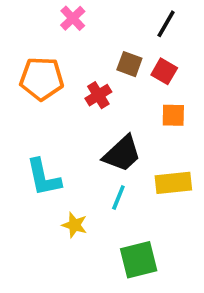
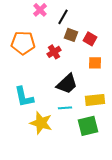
black line: (166, 24) -> (63, 17), moved
cyan line: (118, 198) -> (65, 108), turned 64
yellow star: (75, 225) -> (41, 123), size x1.6
green square: (139, 260) -> (88, 126), moved

